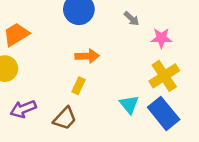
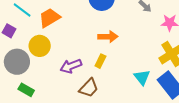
purple arrow: (23, 109) -> (71, 66), moved

